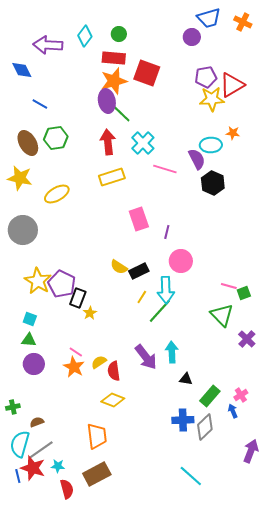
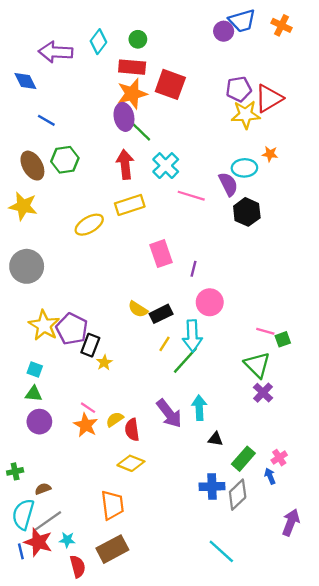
purple circle: (192, 37) -> (224, 31), moved
yellow ellipse: (57, 194) -> (89, 225), moved
purple cross: (247, 339) -> (263, 393), moved

